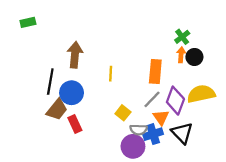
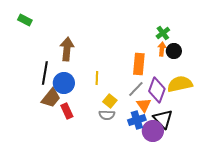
green rectangle: (28, 22) -> (25, 20), turned 40
yellow line: (111, 74) -> (97, 78), moved
gray semicircle: (139, 130) -> (107, 115), moved
purple circle: (133, 146) -> (153, 131), moved

